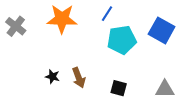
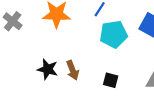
black star: (52, 77) -> (48, 69), size x1.5

